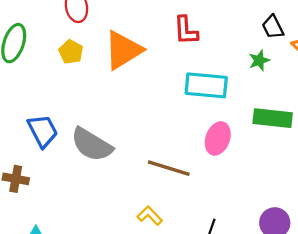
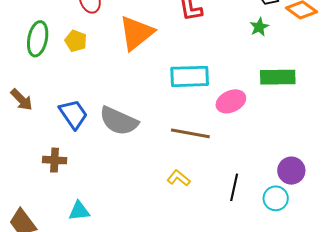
yellow pentagon: (71, 52) -> (76, 41), moved
cyan rectangle: (206, 85) -> (190, 76), moved
pink ellipse: (218, 138) -> (231, 101), turned 52

